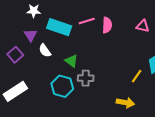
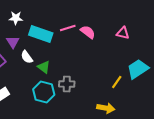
pink semicircle: (107, 25) -> (88, 32), turned -56
green triangle: (71, 61) -> (44, 67), moved

